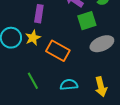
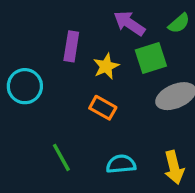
yellow star: (33, 38) -> (106, 66), moved
orange rectangle: (58, 51) -> (103, 108), size x0.7

